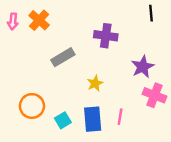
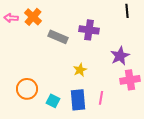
pink arrow: (13, 21) -> (11, 18), turned 88
gray rectangle: (63, 57) -> (58, 37), moved, turned 54
pink cross: (155, 95) -> (130, 80), turned -30
cyan square: (63, 120) -> (53, 101), turned -32

